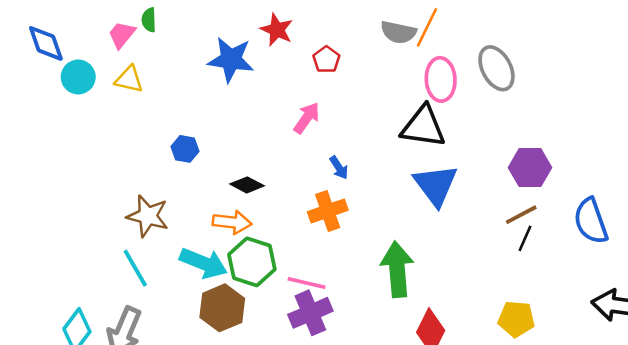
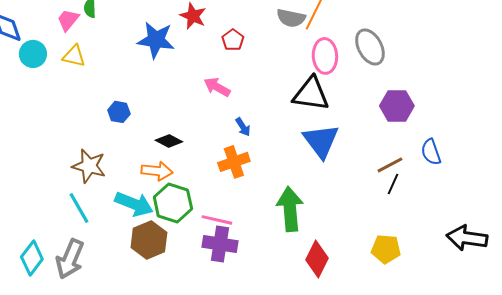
pink arrow: (307, 118) -> (217, 87), turned -96
purple hexagon: (530, 168) -> (397, 106), moved
blue semicircle: (591, 221) -> (431, 152), moved, size x0.7
purple cross: (310, 313) -> (220, 244), turned 32

